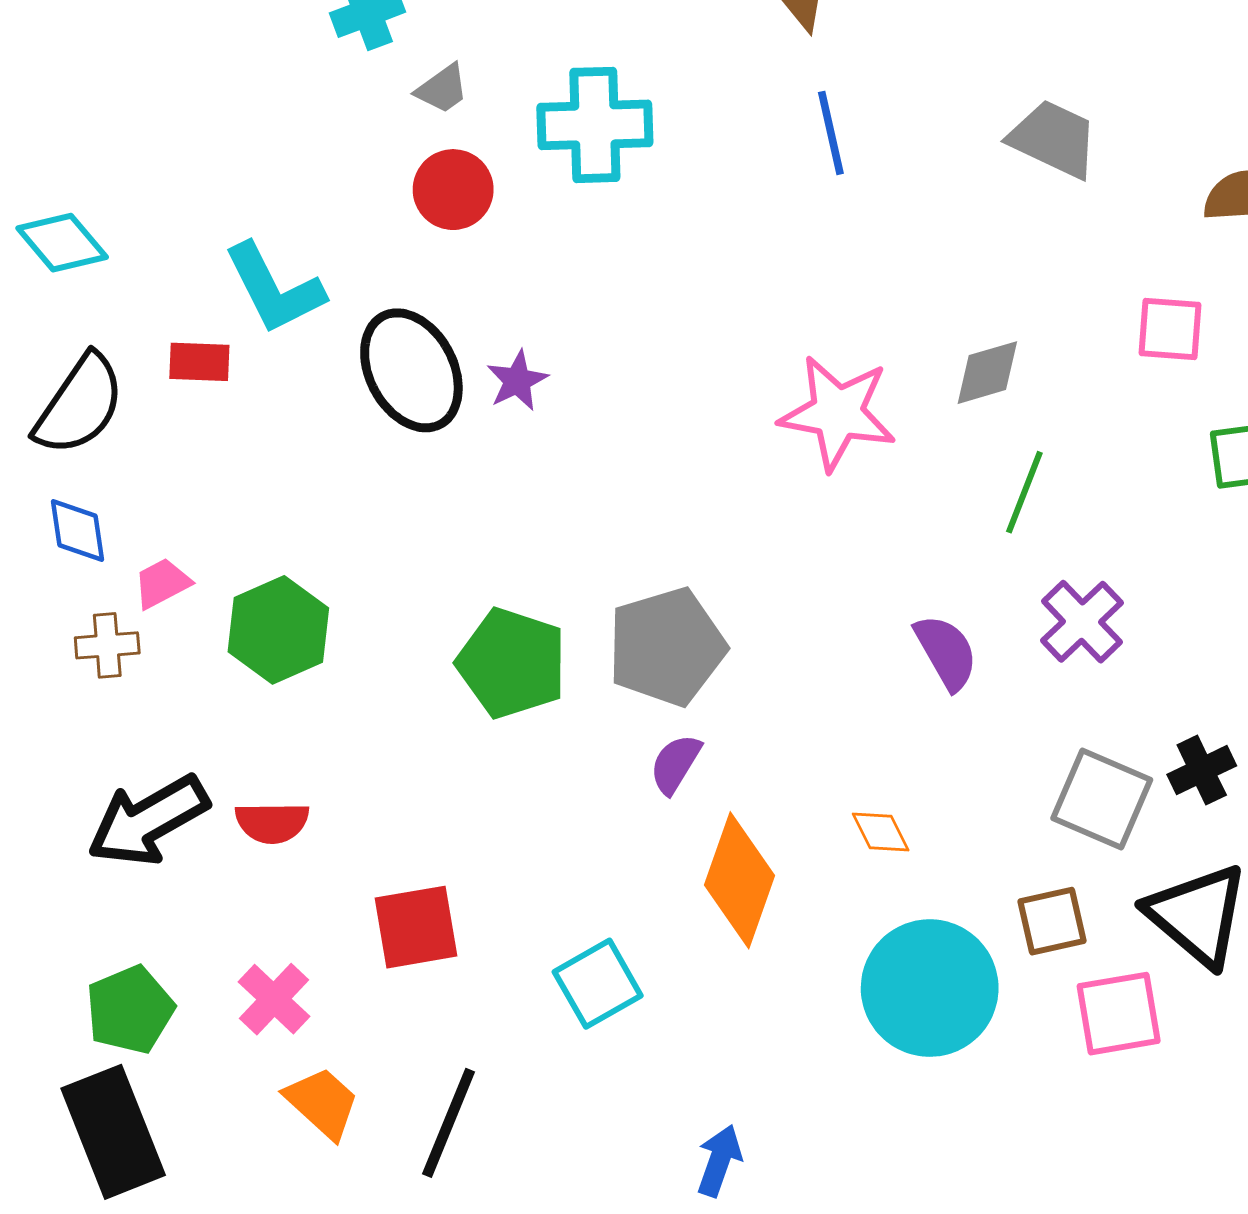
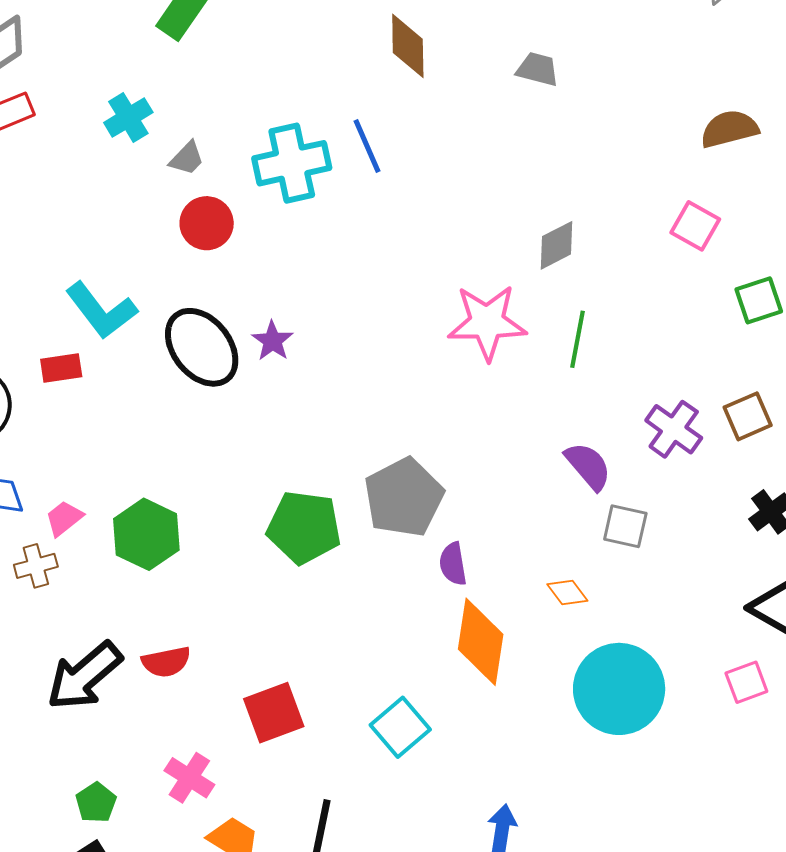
blue line: (831, 133) -> (367, 146), moved
gray trapezoid: (1054, 139) -> (538, 69), moved, size x0.7
pink square: (1170, 329) -> (695, 226), turned 36
gray diamond: (987, 373) -> (557, 245), moved
green line: (1024, 492) -> (578, 339), moved
purple semicircle: (675, 764) -> (453, 564), moved, turned -30
gray square: (1102, 799) -> (625, 526), moved, size x0.7
brown square: (1052, 921) -> (748, 416), moved
green pentagon: (130, 1010) -> (96, 803), size x0.7
pink square: (1119, 1014) -> (746, 682), size x0.7

